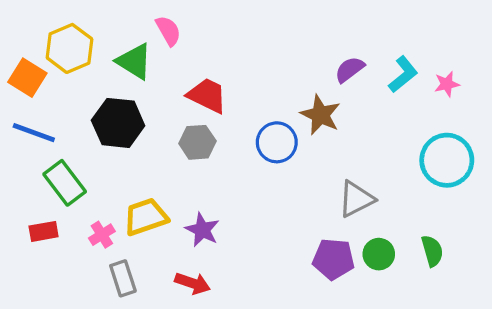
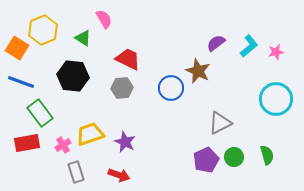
green triangle: (134, 61) -> (83, 38), size x0.7
red rectangle: (44, 231) -> (27, 143), size x1.4
purple pentagon: (333, 259) -> (206, 160), turned -30

